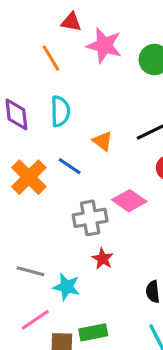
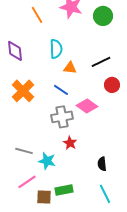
cyan semicircle: (60, 111) -> (56, 49), moved
orange triangle: (103, 141) -> (70, 68), turned -32
blue line: (70, 166) -> (61, 90), moved

